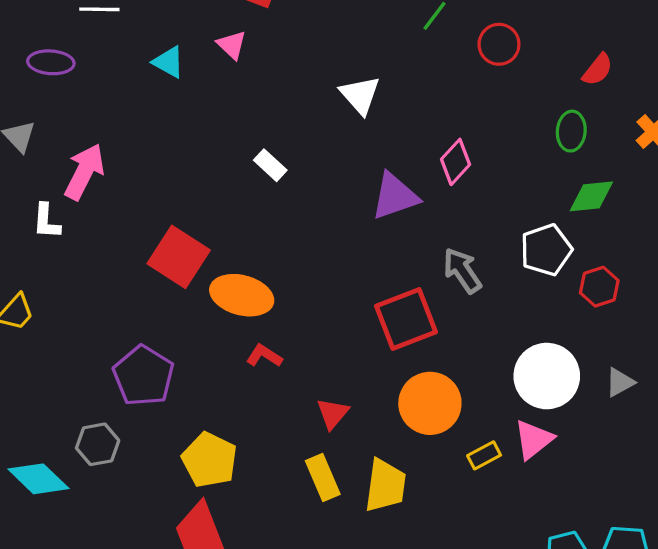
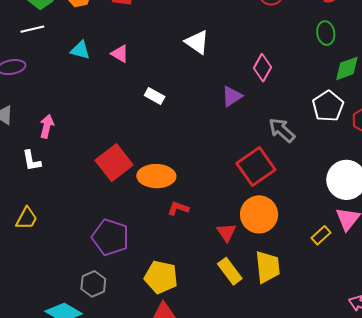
pink triangle: (232, 45) -> (120, 54), moved
pink arrow: (84, 172) -> (47, 126), size x0.7
purple triangle: (395, 196) -> (232, 96), size x0.7
red square: (179, 257) -> (114, 163), turned 33
orange circle: (430, 403) -> (259, 214), moved

